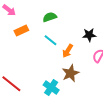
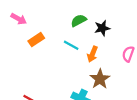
green semicircle: (50, 17) -> (79, 21), moved
black star: (89, 35) -> (102, 28), moved

